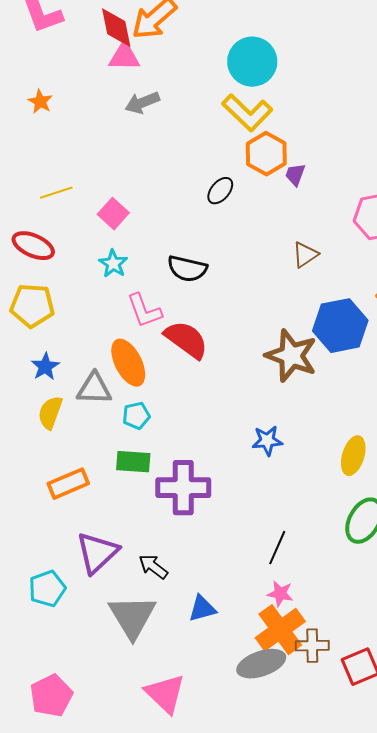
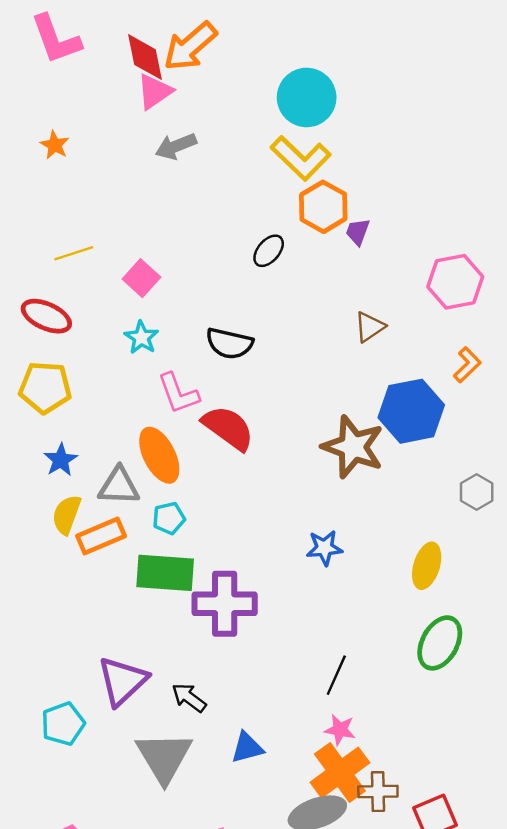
pink triangle: (124, 57) -> (155, 92), turned -36
green rectangle: (133, 462) -> (165, 573), size x1.4
orange rectangle: (68, 484) -> (101, 536), moved

